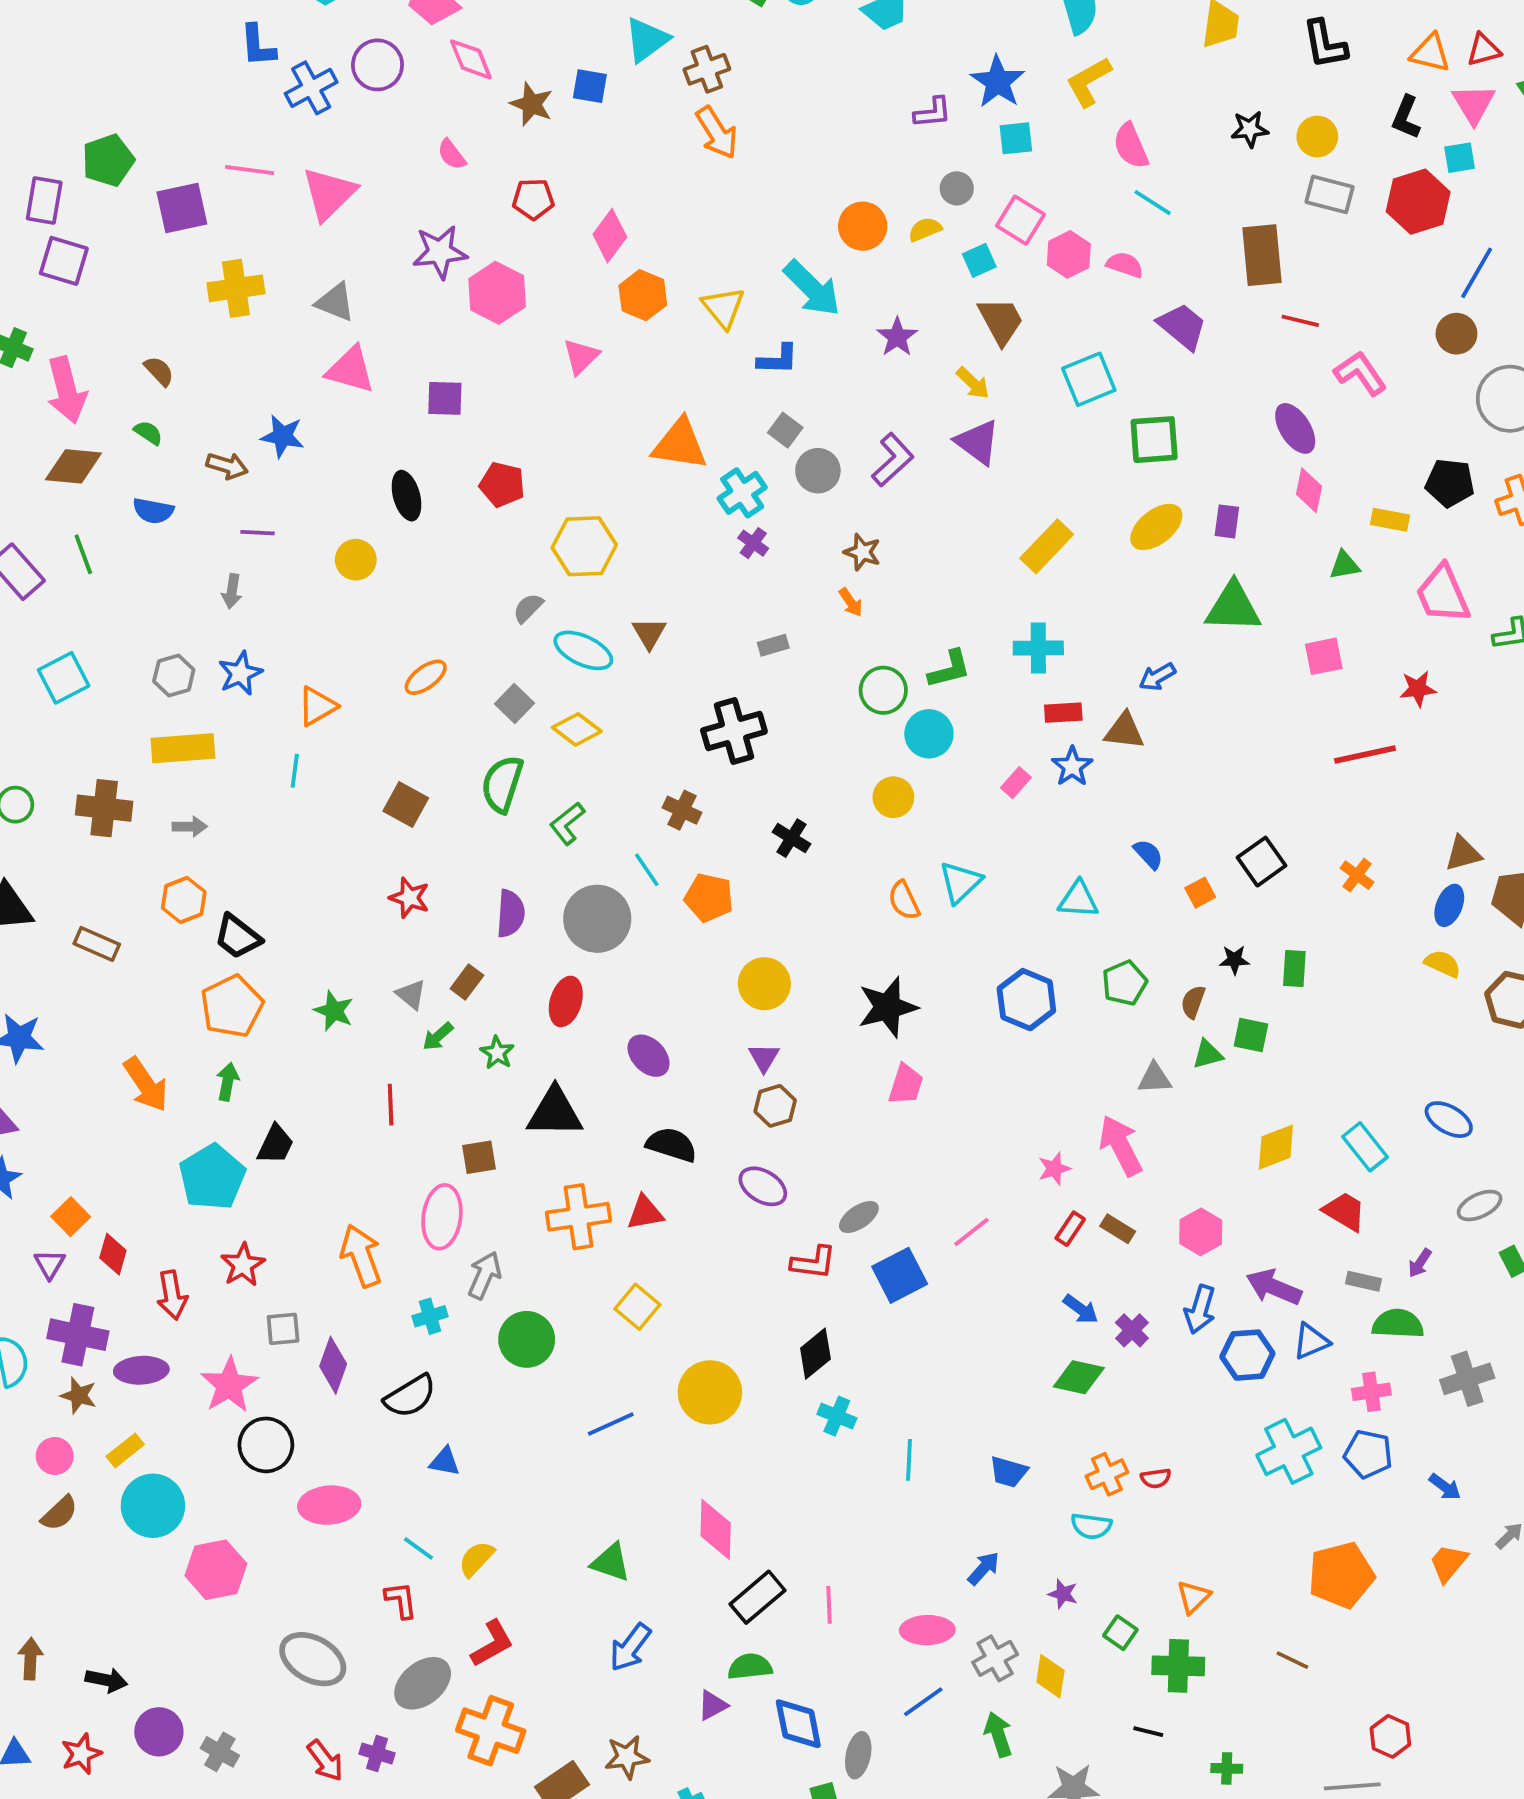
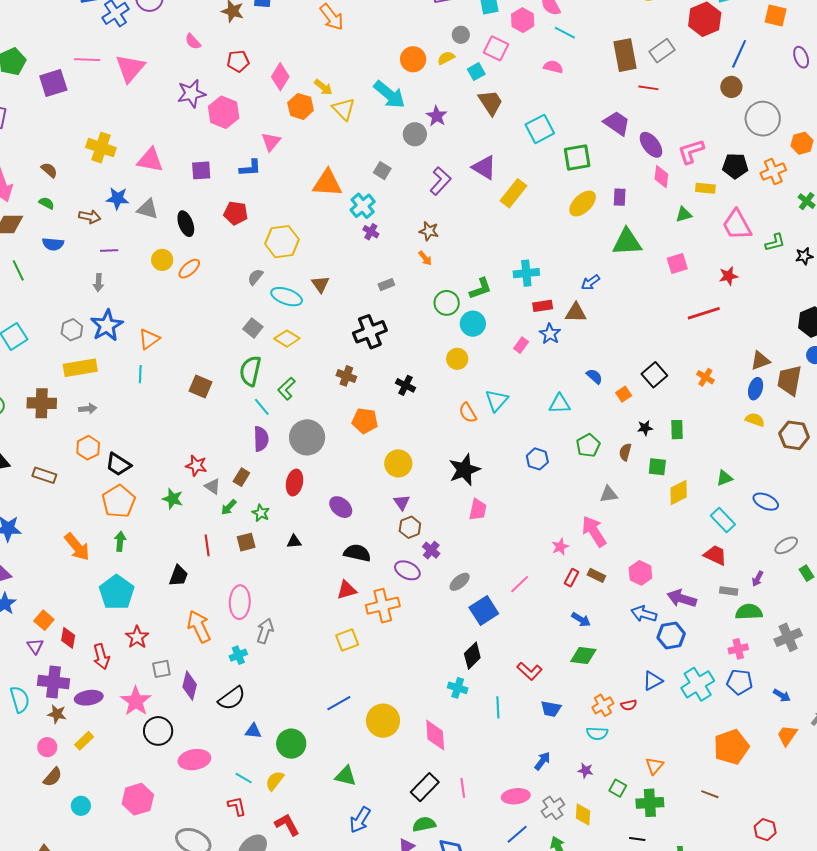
gray rectangle: (1330, 194) -> (662, 51), moved, turned -45
pink hexagon: (1069, 254) -> (523, 20), moved
yellow cross: (236, 288) -> (101, 148), moved, turned 32
gray triangle: (335, 302) -> (148, 209), moved
purple trapezoid: (1182, 326) -> (617, 123), moved
blue L-shape: (778, 359) -> (250, 168), moved
pink L-shape: (1360, 373) -> (691, 151), moved, turned -68
yellow arrow: (973, 383) -> (323, 87), moved
gray circle: (818, 471) -> (415, 134), moved
yellow rectangle: (1047, 546) -> (513, 193), moved
blue star: (240, 673) -> (107, 325), size x1.4
orange ellipse: (426, 677) -> (189, 269), moved
cyan line: (647, 870) -> (262, 407), moved
red star: (409, 898) -> (196, 466), moved
blue hexagon: (1026, 1000) -> (537, 459), size x0.7
green triangle: (1208, 1054) -> (724, 478), moved
black triangle: (555, 1112) -> (294, 542), size x0.5
black trapezoid: (275, 1144) -> (178, 576), moved
yellow diamond: (1276, 1147) -> (679, 493), moved
brown square: (479, 1157) -> (246, 542), moved
orange cross: (578, 1217) -> (383, 606), moved
red L-shape: (813, 1263) -> (529, 671), moved, turned 40
yellow square: (637, 1307) -> (347, 640), turned 35
blue arrow: (1200, 1309) -> (644, 614), turned 95
purple cross: (1132, 1330) -> (431, 550), moved
green circle: (527, 1339) -> (291, 744), moved
blue triangle: (1311, 1341) -> (653, 681), moved
black diamond: (815, 1354) -> (472, 656), moved
yellow circle: (710, 1392) -> (383, 721), moved
cyan circle: (153, 1506) -> (81, 806), moved, size x0.6
pink diamond: (716, 1529) -> (435, 735), moved
red L-shape: (492, 1644) -> (287, 825), turned -84

